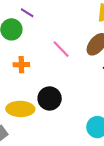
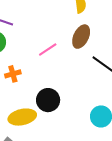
pink line: (61, 49) -> (48, 50), turned -66

